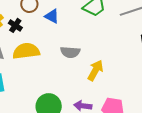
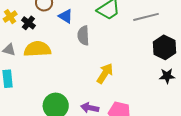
gray semicircle: (70, 52) -> (83, 36), moved, turned 78

